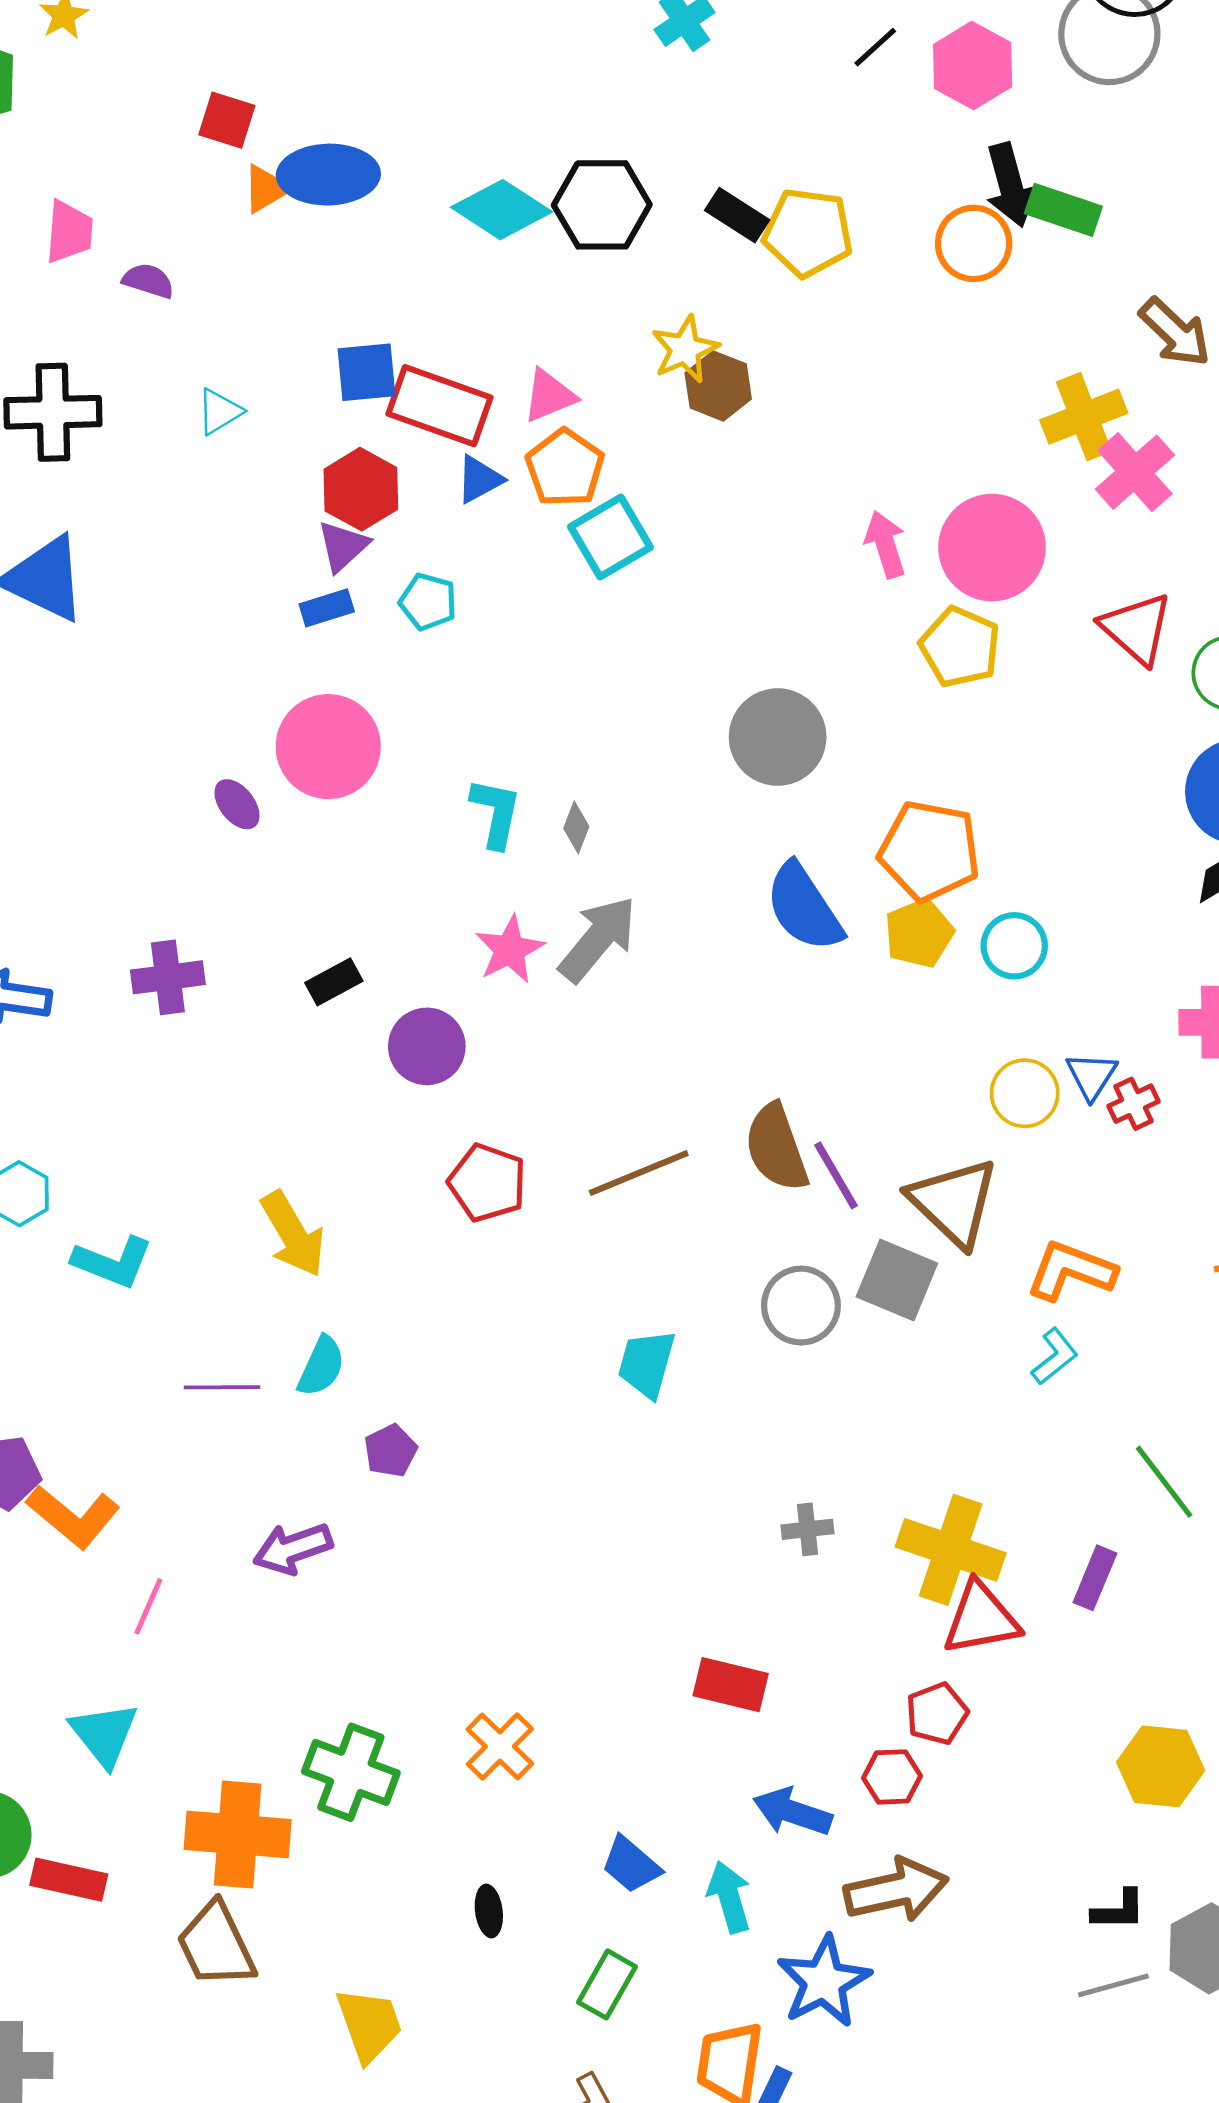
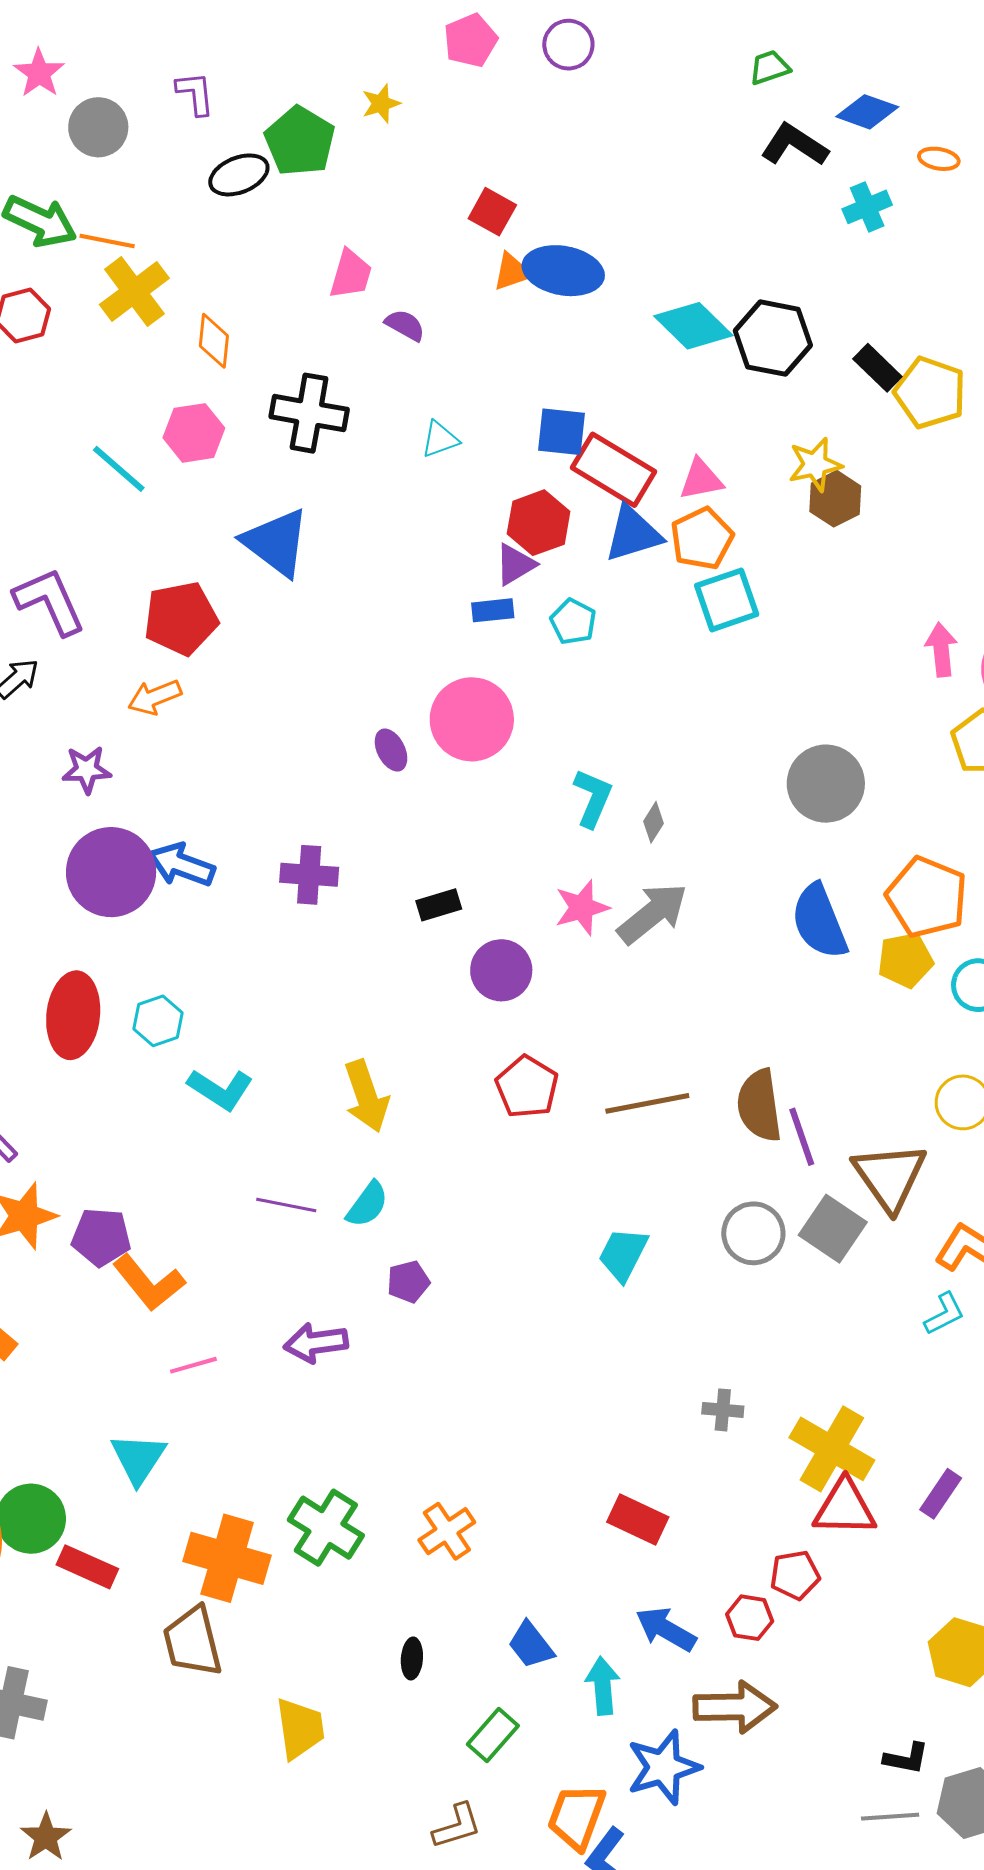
blue triangle: (479, 479) -> (633, 534), size x1.5
pink line: (148, 1606) -> (193, 1365), turned 39

